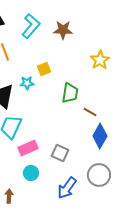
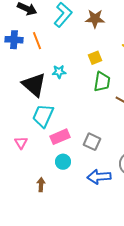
yellow square: (44, 69) -> (95, 58), moved
blue arrow: (67, 188) -> (99, 177), turned 50

